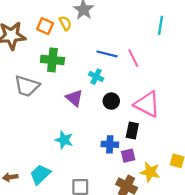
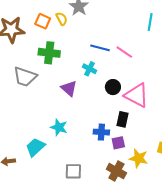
pink line: (133, 58) -> (124, 52), turned -30
black circle: (111, 101) -> (113, 87), moved
cyan trapezoid: (40, 174) -> (35, 147), moved

